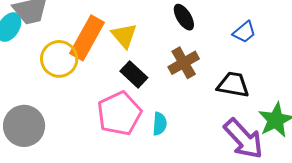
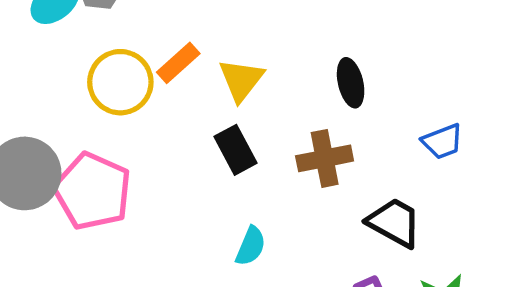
orange rectangle: (87, 38) -> (178, 63), size x0.6
pink pentagon: (119, 113) -> (93, 191), moved, turned 30

